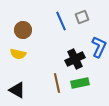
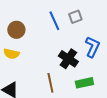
black cross: (75, 59) -> (68, 59), turned -30
green rectangle: (80, 83) -> (84, 83), moved

